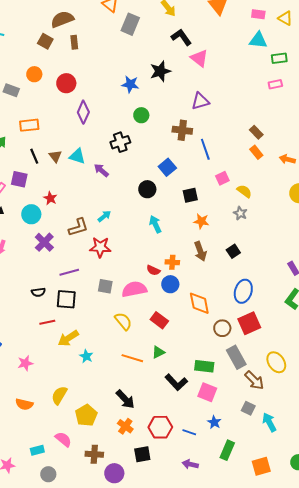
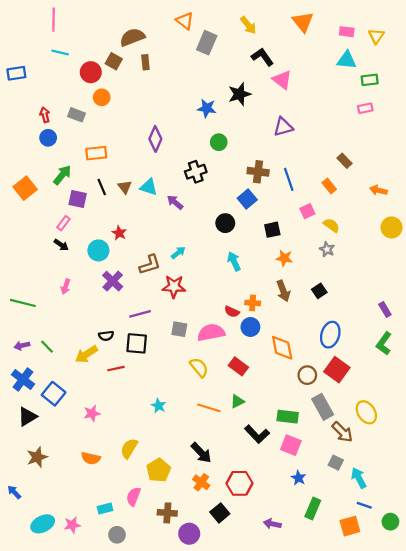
yellow triangle: (285, 18) -> (376, 36), turned 35
red circle: (66, 83) -> (91, 72), moved
brown cross: (182, 130) -> (258, 172), moved
orange rectangle: (256, 152) -> (329, 186), moved
purple square: (19, 179) -> (78, 199), moved
red square: (249, 323) -> (337, 370), turned -30
yellow arrow: (68, 338) -> (86, 354), moved
blue line: (189, 432) -> (364, 505), moved
pink semicircle: (63, 439) -> (133, 496), turned -108
black square: (142, 454) -> (220, 513), turned -30

